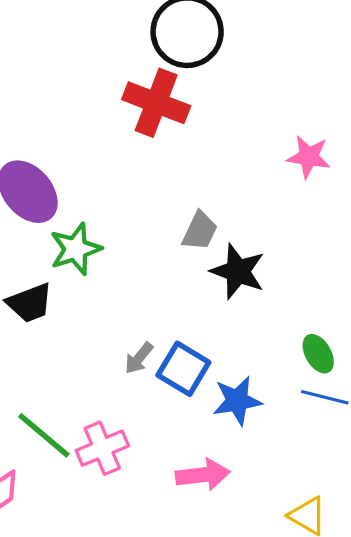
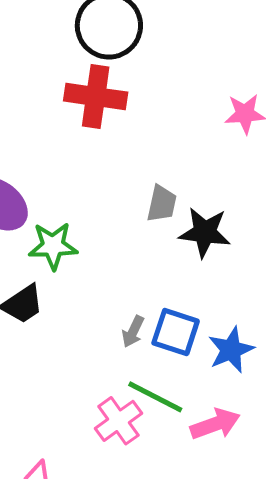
green star: (76, 249) -> (53, 246), turned 30
green line: (44, 435) -> (155, 397), moved

